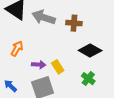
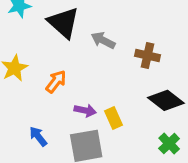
gray arrow: (44, 17) -> (103, 40), size x0.7
green cross: (88, 79) -> (169, 144), moved

